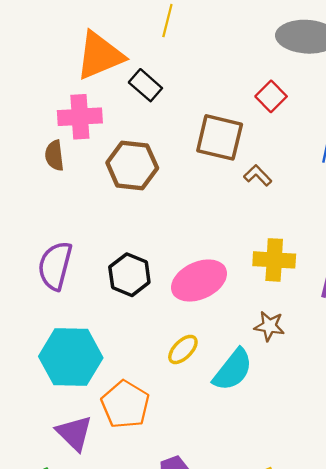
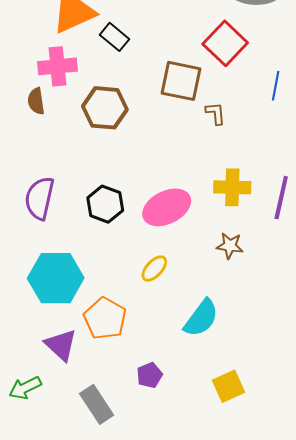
red square: (271, 96) -> (225, 43), size x1.6
brown L-shape: (258, 175) -> (216, 113), turned 40
cyan semicircle: (233, 370) -> (201, 318), moved

